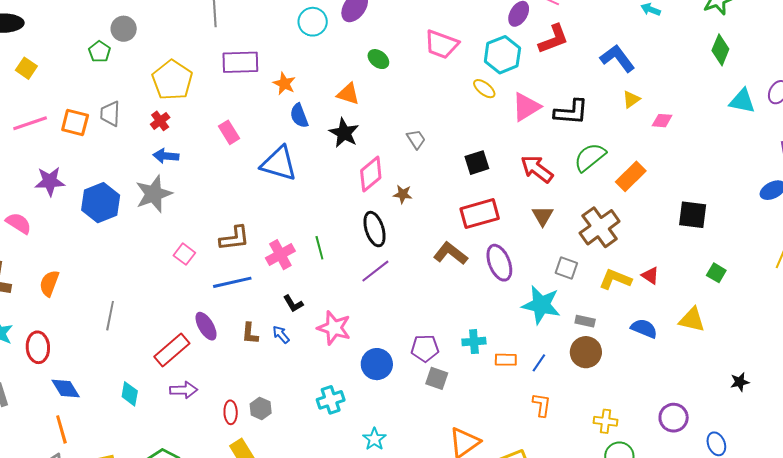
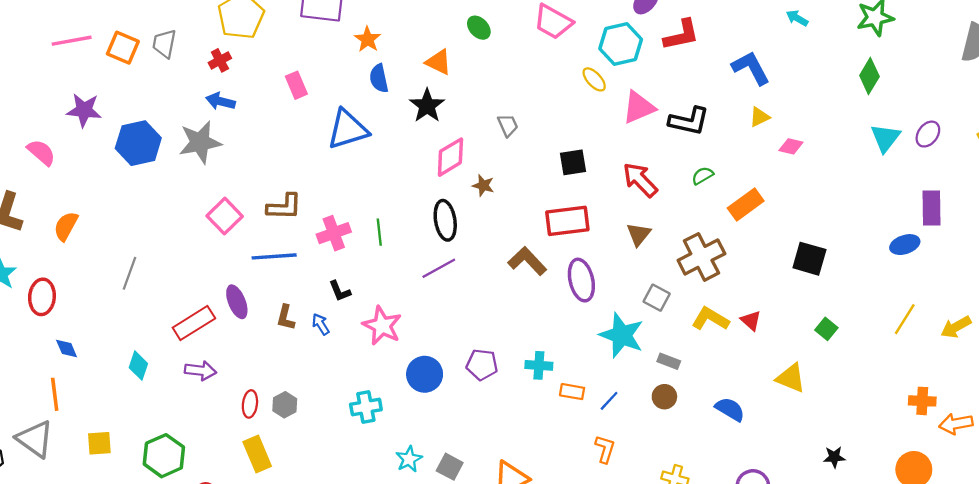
cyan triangle: (742, 101) -> (885, 138), turned 48
green semicircle: (590, 157) -> (703, 176), size x0.6
blue triangle: (279, 164) -> (348, 129), turned -42
pink square: (184, 254) -> (225, 216), size x1.4
blue semicircle: (644, 328) -> (730, 409), moved
brown circle: (586, 352) -> (664, 397), size x0.7
gray square: (437, 378) -> (450, 467), moved
blue diamond: (66, 388) -> (67, 348), size x0.7

